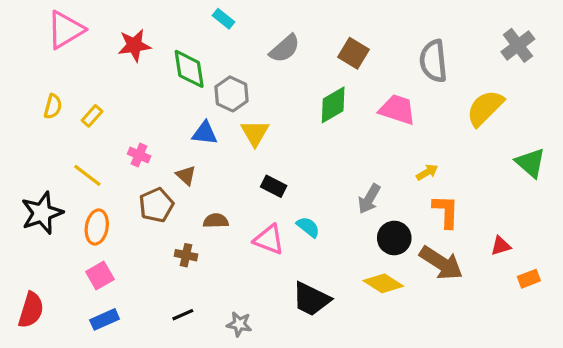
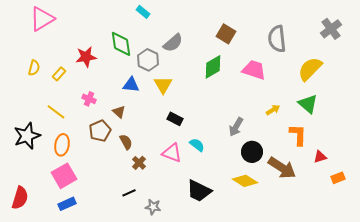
red star: (134, 45) -> (86, 57), moved
gray semicircle: (285, 49) -> (173, 43), moved
green triangle: (530, 163) -> (308, 104), moved
orange L-shape: (446, 211) -> (298, 135), moved
brown semicircle: (216, 221) -> (126, 142), moved, turned 63
brown cross: (186, 255) -> (139, 163), moved, turned 32
pink square: (100, 276) -> (64, 176), size x1.4
black line: (183, 315) -> (129, 193), moved

